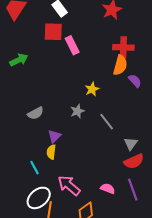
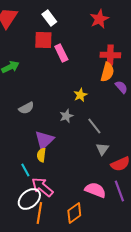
gray semicircle: (36, 113) -> (26, 108), moved
purple triangle: (54, 136) -> (44, 140), size x1.5
gray triangle: (131, 144) -> (102, 149), moved
pink arrow: (69, 185) -> (42, 187), moved
pink semicircle: (108, 189) -> (95, 190), size x1.5

